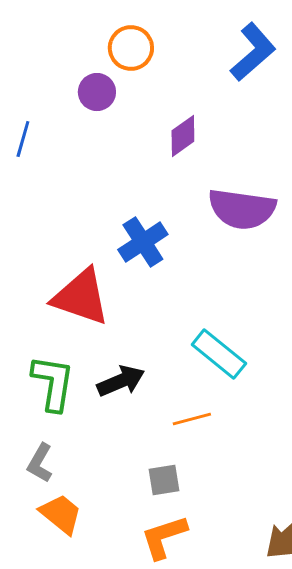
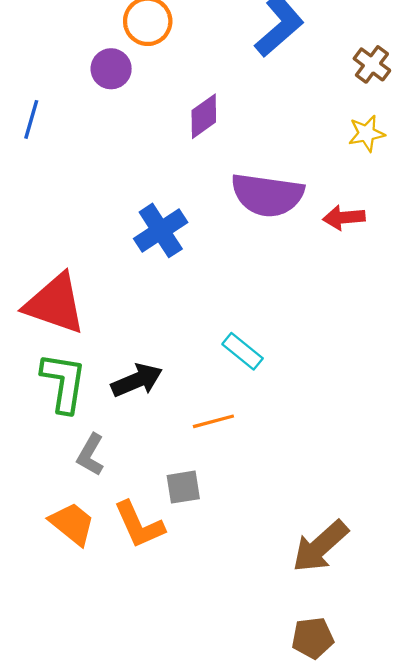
red triangle: (81, 297) -> (55, 304), moved
cyan rectangle: (219, 354) -> (243, 351), size x0.7
gray L-shape: (40, 463) -> (91, 455), moved
orange L-shape: (164, 537) -> (139, 525), moved, turned -96

